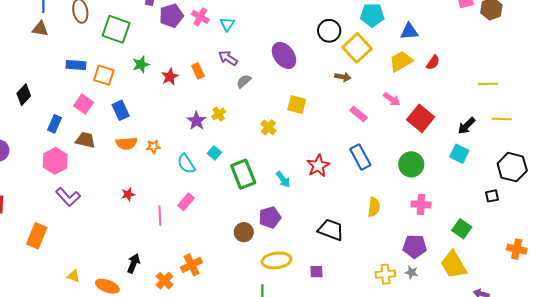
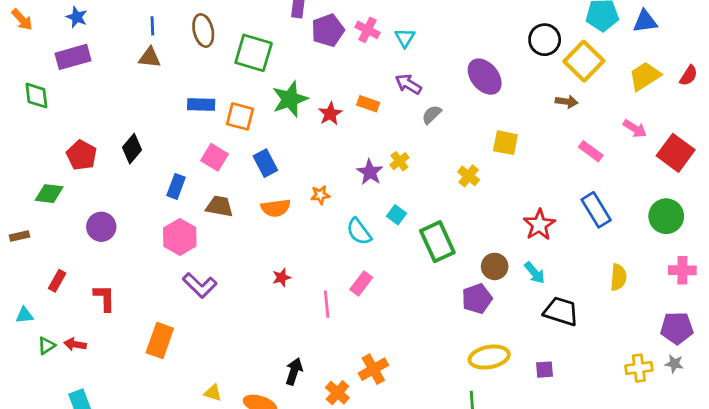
blue triangle: (409, 31) -> (645, 21), moved
green star: (141, 64) -> (290, 99), size x1.5
orange rectangle: (198, 71) -> (368, 104), turned -42
orange star: (153, 147) -> (320, 195), moved
cyan arrow: (283, 179) -> (535, 273), moved
brown circle: (244, 232) -> (495, 266), moved

